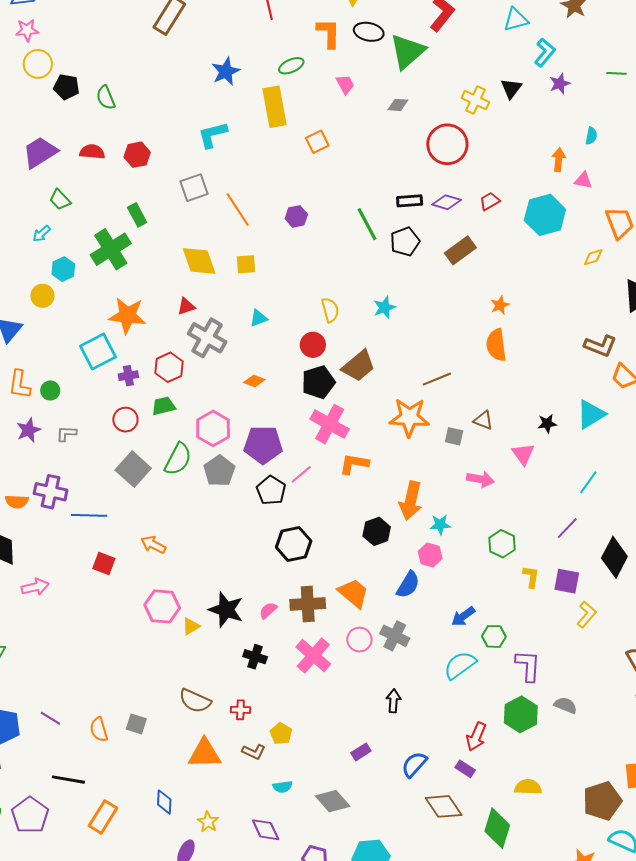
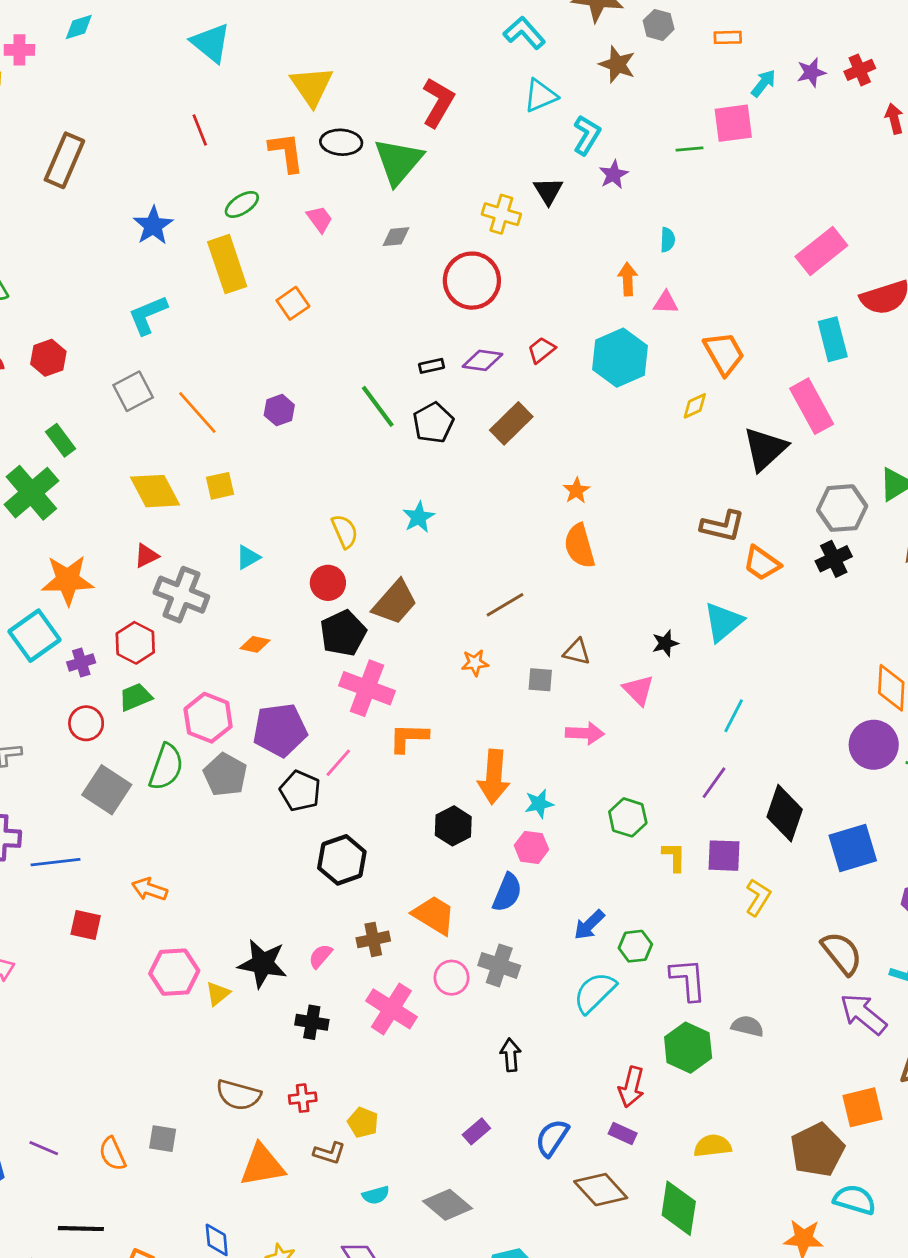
black rectangle: (410, 201) -> (431, 366), size x0.7
orange star: (409, 417) -> (475, 663), size x0.5
brown cross: (308, 604) -> (373, 939), size x0.7

